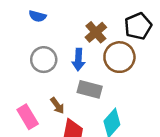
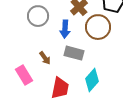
gray circle: (44, 60) -> (38, 16), moved
brown arrow: (57, 106) -> (45, 58), moved

